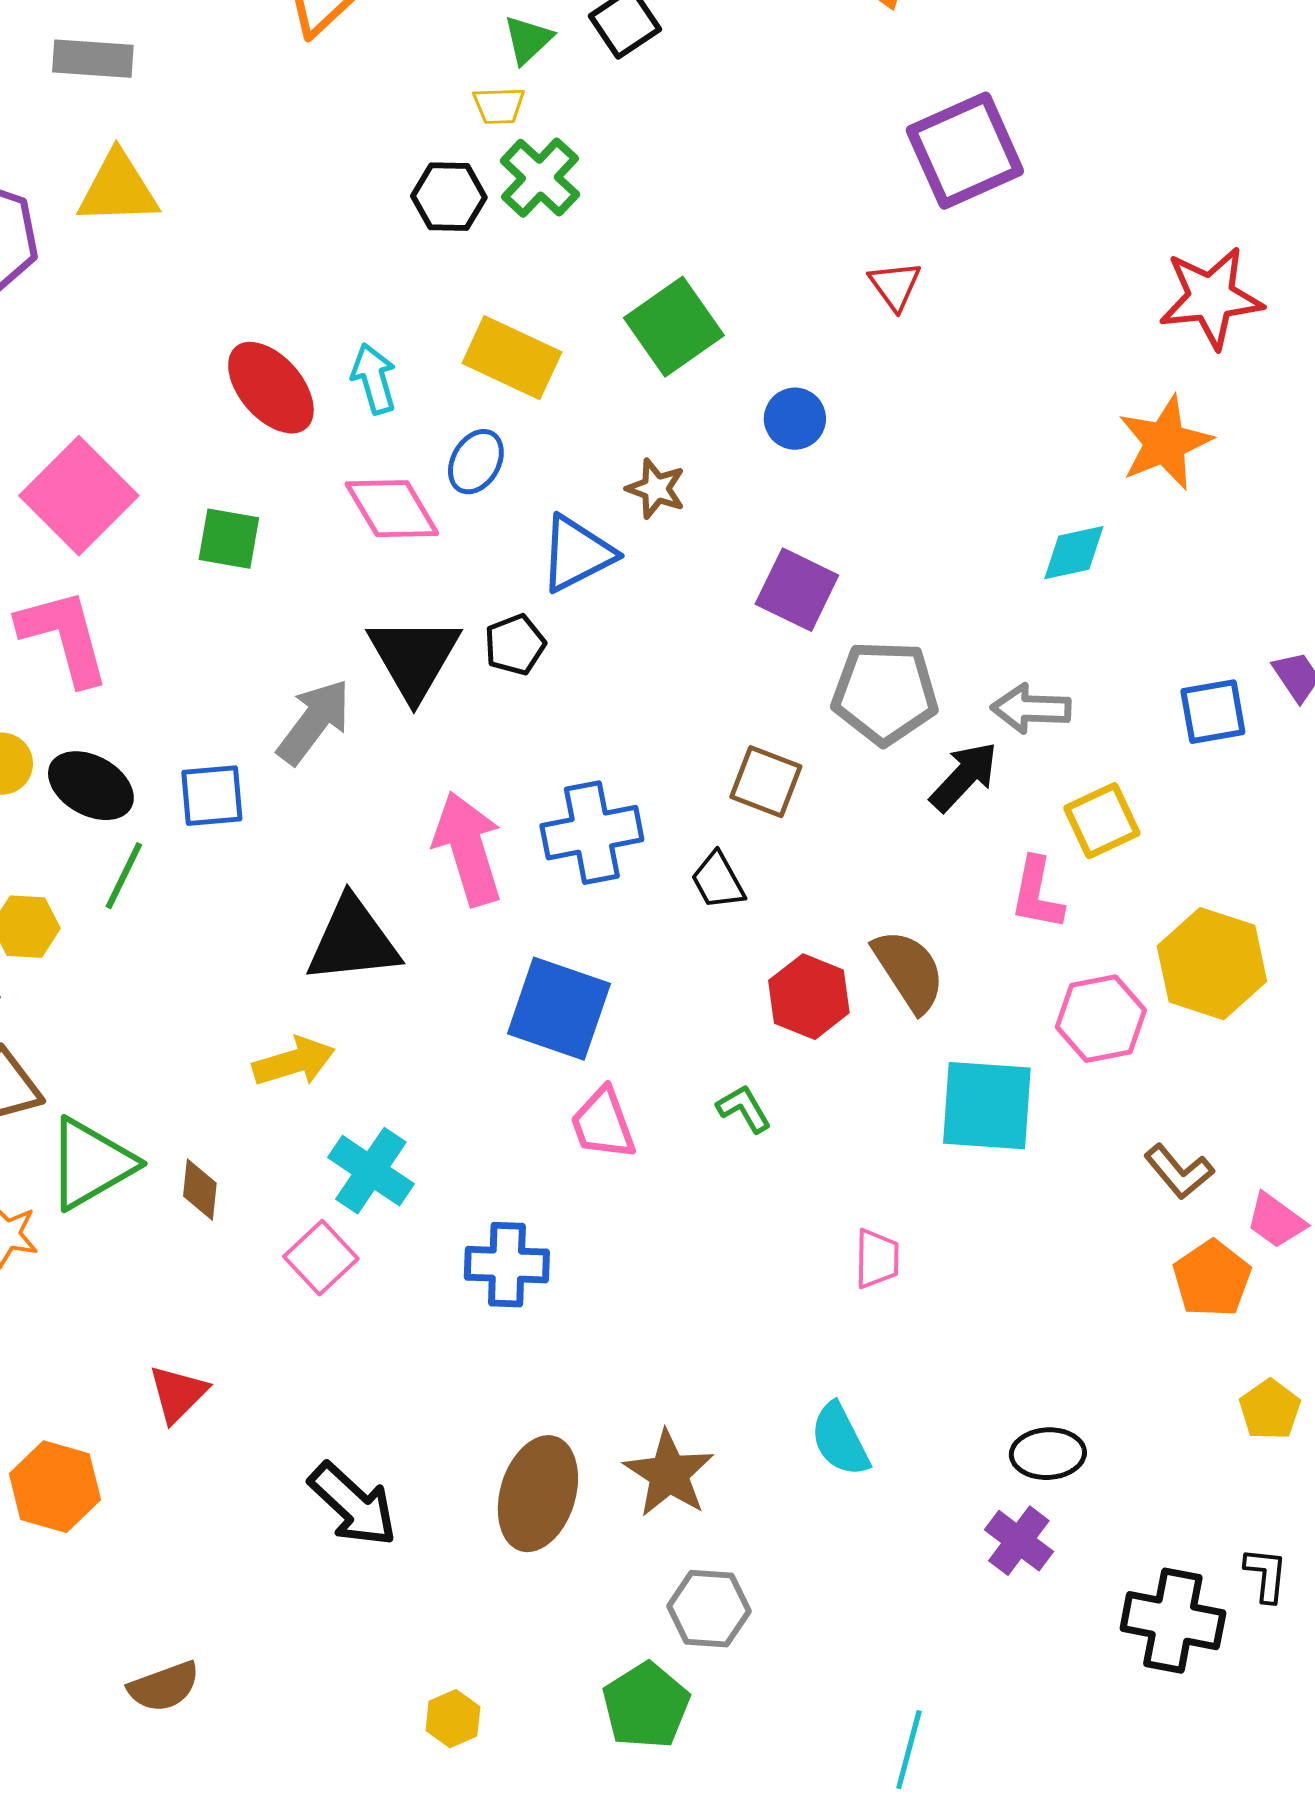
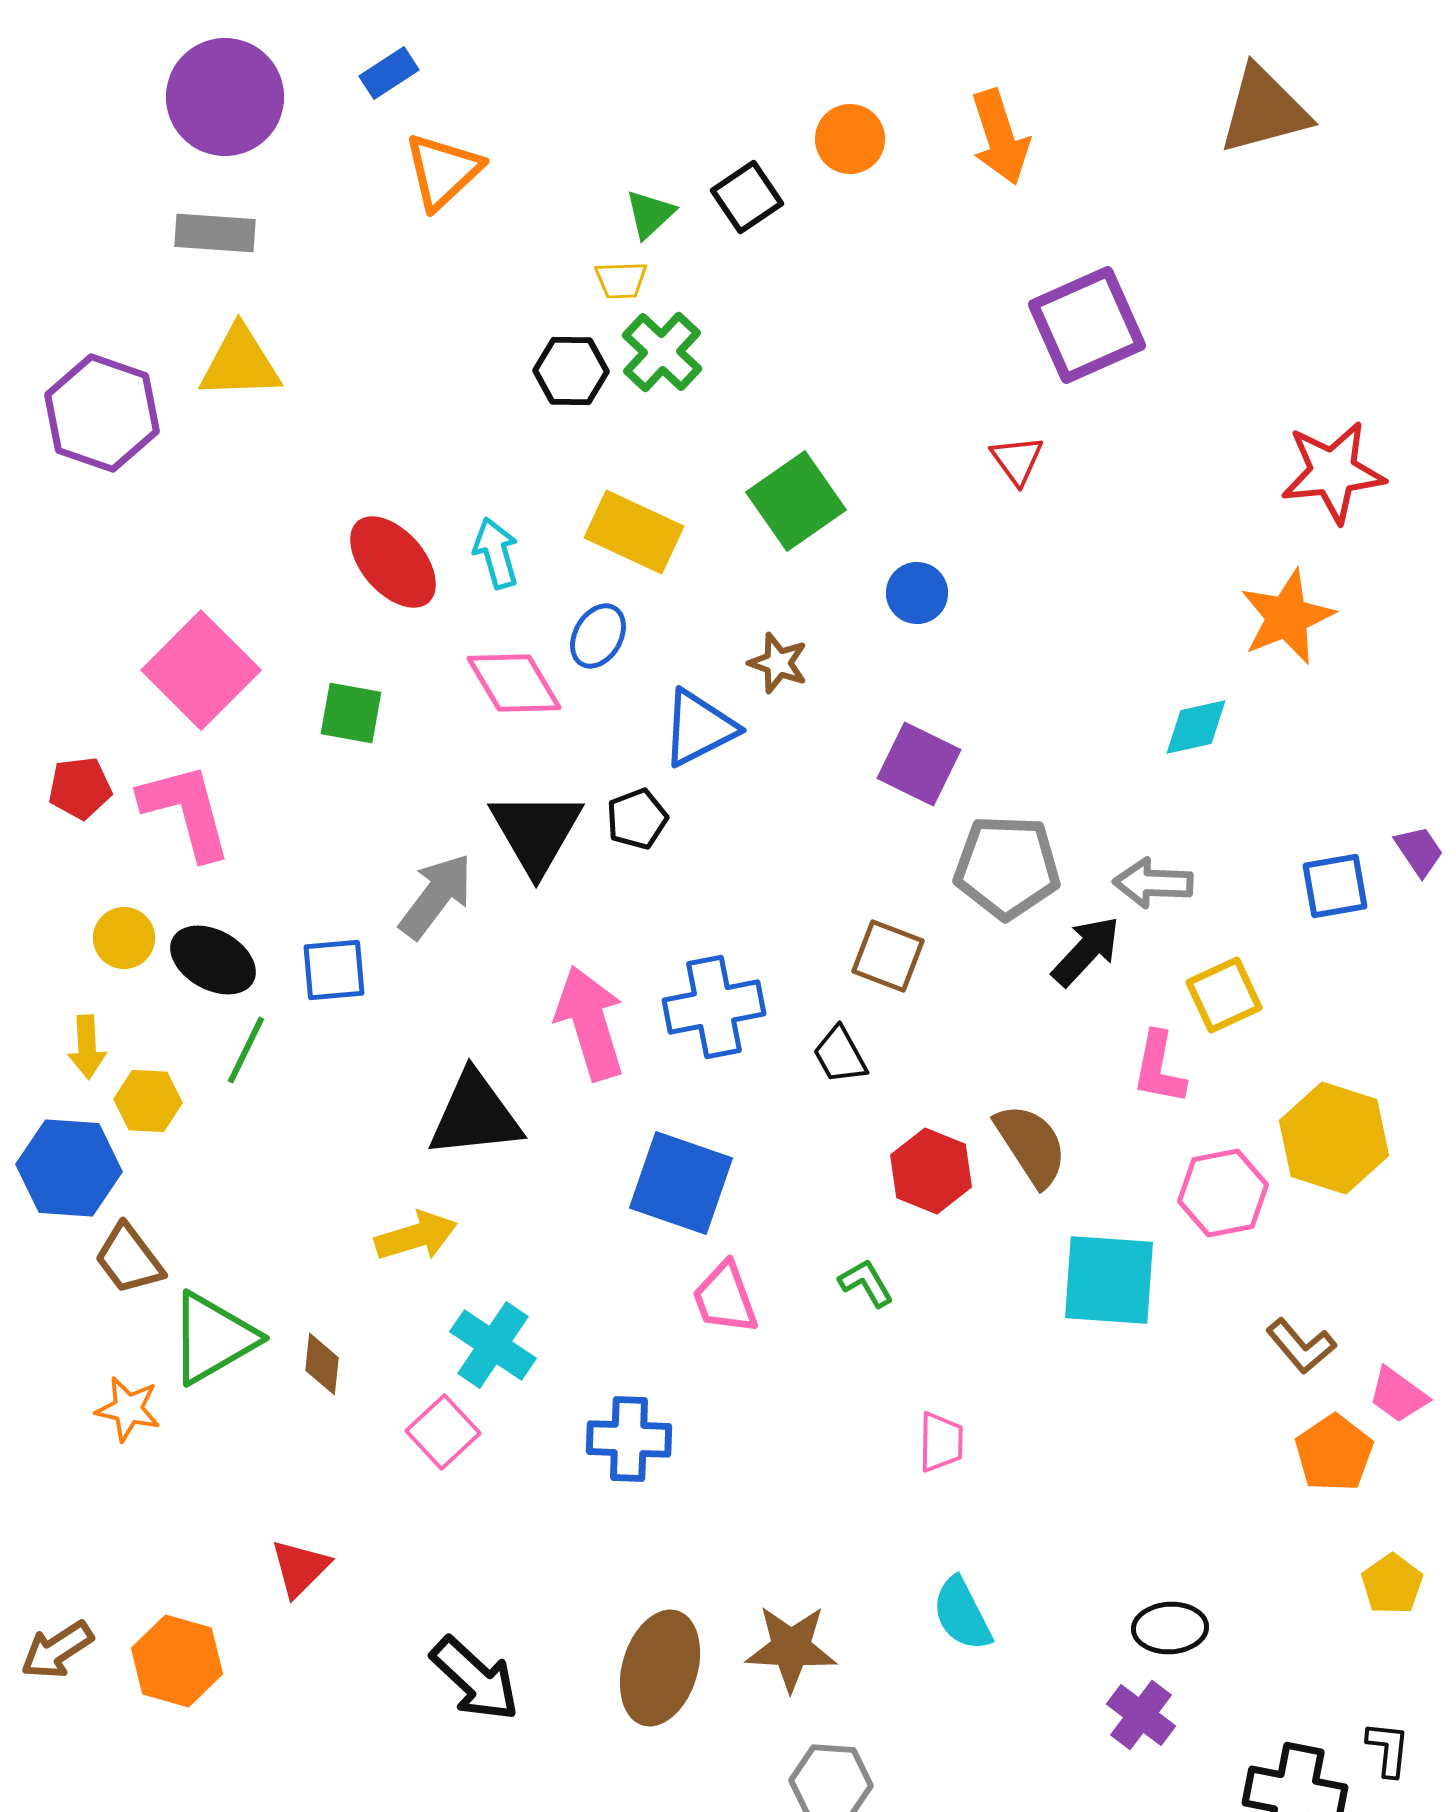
pink trapezoid: (877, 1259) -> (941, 1442), moved
brown star: (669, 1474) -> (791, 1648), turned -30

